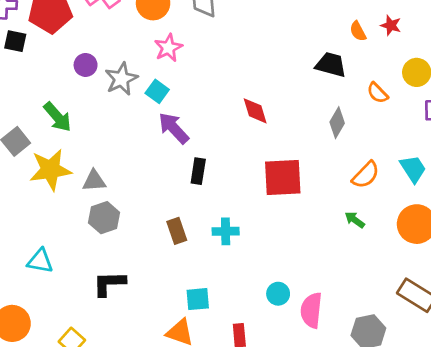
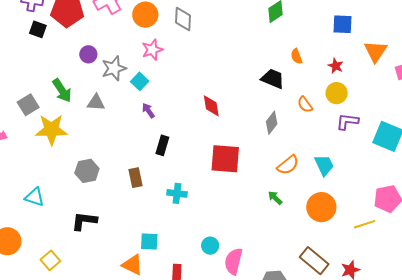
red star: (391, 25) -> (336, 66), moved
purple arrow: (174, 128) -> (148, 111), size x0.6
gray triangle: (94, 181) -> (96, 102), moved
brown rectangle: (177, 231) -> (135, 178), moved

